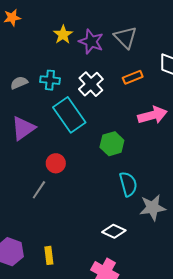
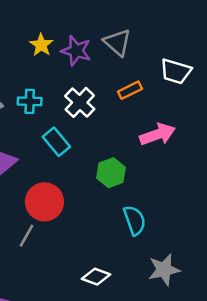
cyan rectangle: (69, 115) -> (56, 142), size x0.7
red circle: (56, 163) -> (44, 202), size x1.6
gray star: (153, 208) -> (164, 270), moved
white diamond: (114, 231) -> (96, 277), moved

